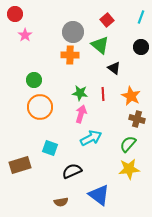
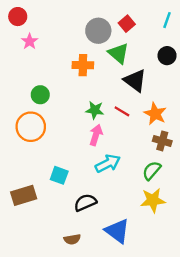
gray circle: (73, 32) -> (98, 31), moved
black triangle: (114, 68) -> (135, 81), size x1.5
red line: (103, 94) -> (122, 111), turned -56
orange circle: (40, 107) -> (31, 127), moved

